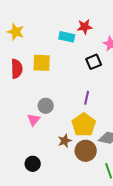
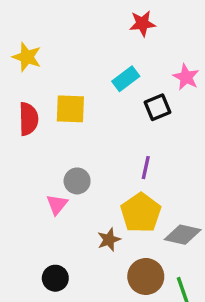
red star: (85, 27) -> (142, 23), moved
cyan rectangle: (67, 37) -> (126, 79), moved, turned -49
brown circle: (86, 151) -> (146, 276), moved

